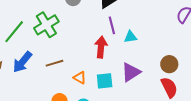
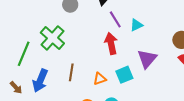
brown line: (54, 63) -> (71, 72), turned -48
orange triangle: (80, 78) -> (100, 79), turned -32

